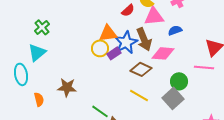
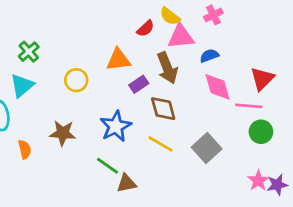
blue star: (126, 42) -> (116, 126), moved
yellow circle: (100, 48) -> (76, 80), moved
purple rectangle: (114, 53) -> (139, 84), moved
pink diamond: (163, 53) -> (217, 87), moved, turned 70
brown diamond: (141, 69) -> (163, 109), turned 50
green circle: (179, 81) -> (261, 132), moved

